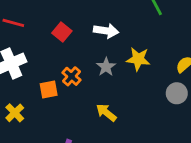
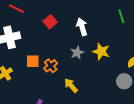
white arrow: (106, 31) -> (82, 27), turned -126
orange cross: (72, 76) -> (51, 66), moved

